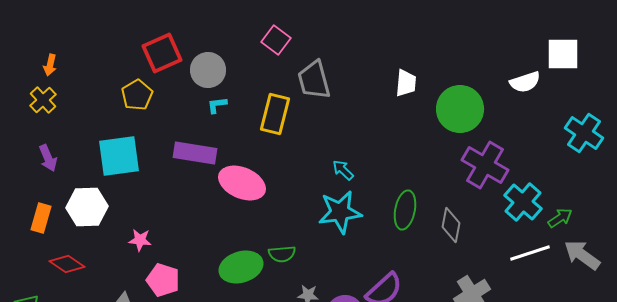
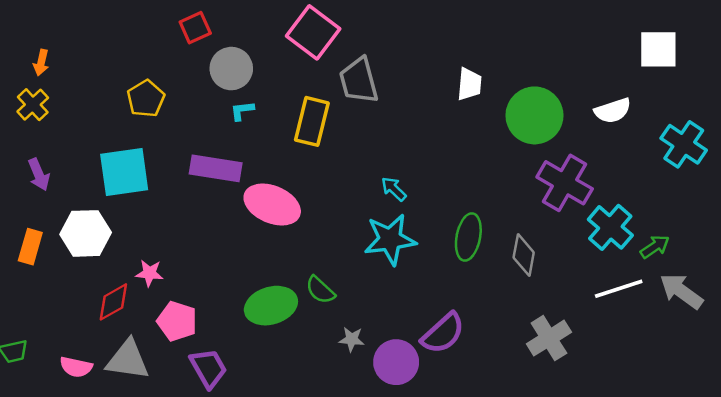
pink square: (276, 40) -> (313, 32), size x1.5
red square: (162, 53) -> (195, 28), moved, size x0.7
white semicircle: (525, 82) -> (613, 111), moved
green semicircle: (282, 254) -> (320, 290), turned 48
red diamond: (67, 264) -> (113, 302), moved, turned -64

